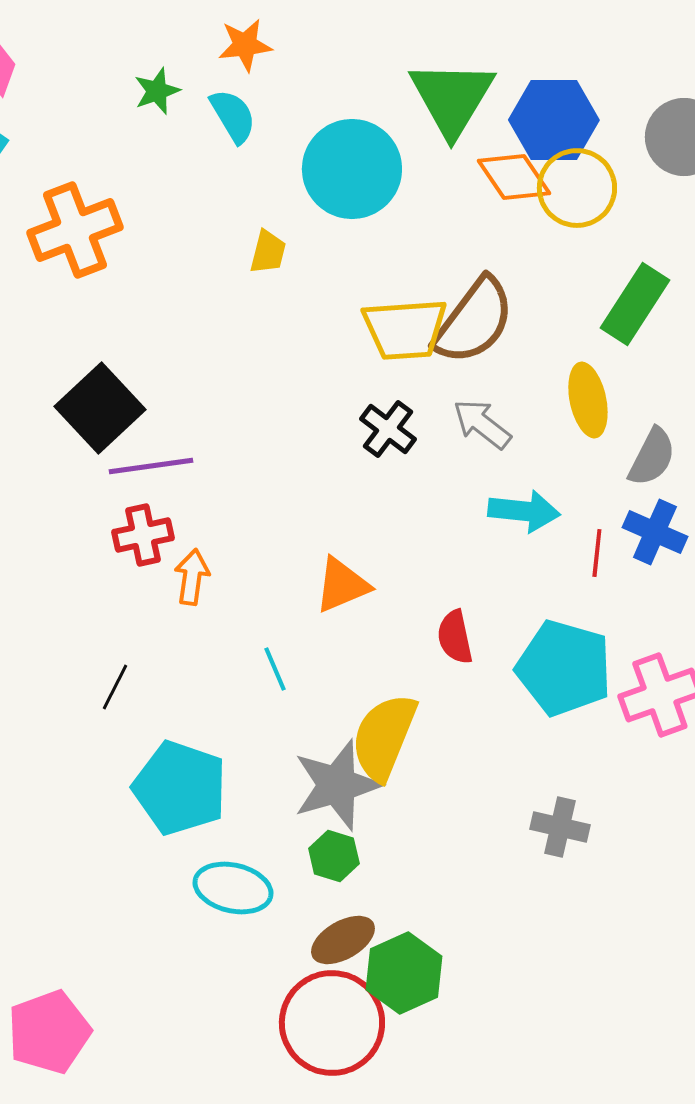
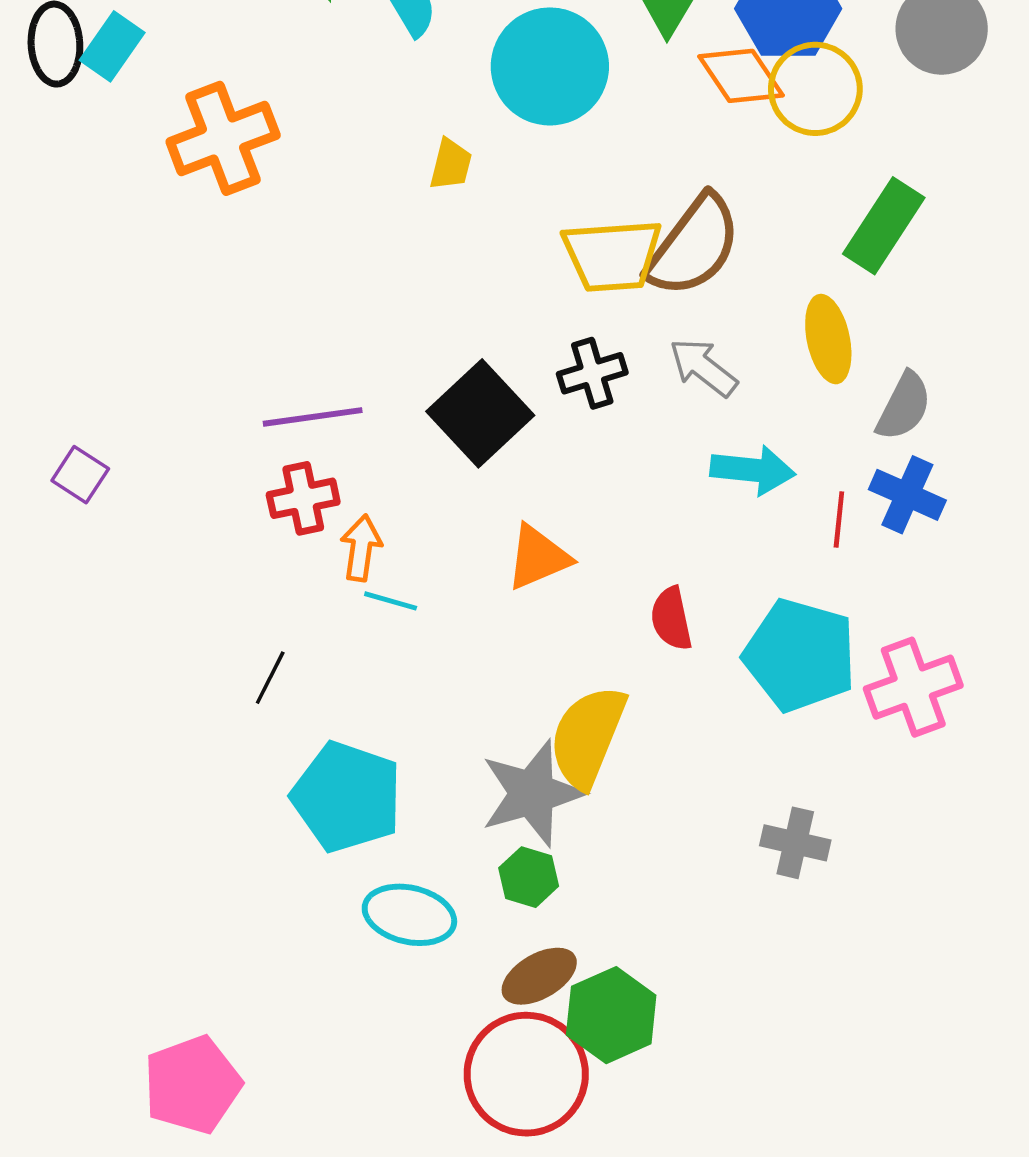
black square: (100, 408) -> (480, 413), moved
black cross: (388, 429) -> (592, 373), turned 36
cyan line: (275, 669) -> (391, 601), moved, turned -51

